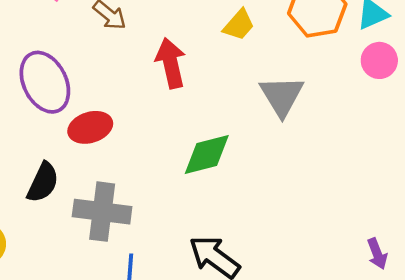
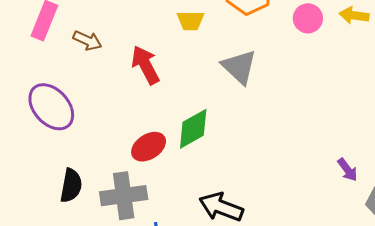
yellow trapezoid: (239, 25) -> (191, 21), turned 64
red ellipse: (90, 127) -> (149, 147), moved

